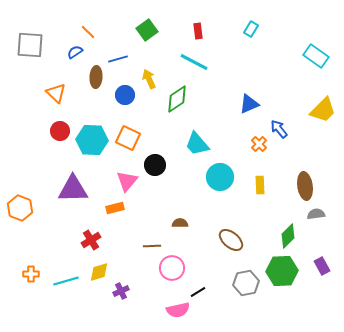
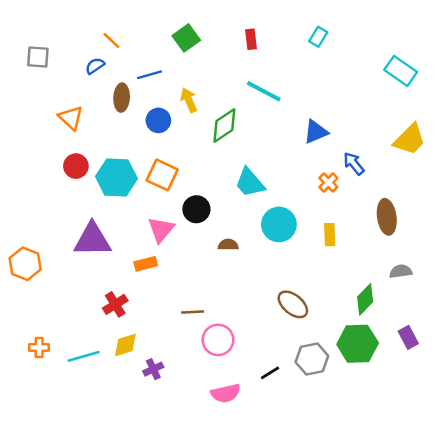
gray square: (30, 45) -> (38, 57), size x0.7
cyan line: (194, 62) -> (264, 91), moved
brown ellipse: (305, 186) -> (387, 217), moved
brown semicircle: (180, 223) -> (228, 245), moved
black line: (198, 292) -> (270, 373), moved

